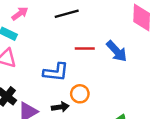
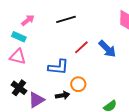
red line: (85, 49) -> (81, 47), turned -42

